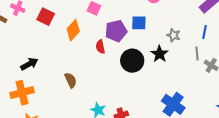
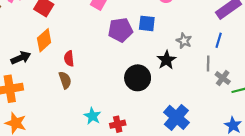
orange diamond: (73, 30) -> (44, 40), moved
red semicircle: (100, 47) -> (69, 59), moved
black circle: (132, 61) -> (138, 78), moved

